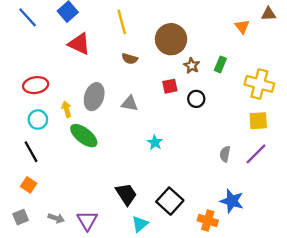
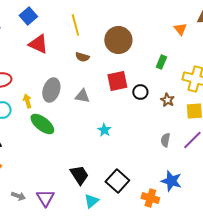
brown star: (192, 66) -> (167, 100), moved
red square: (170, 86) -> (117, 81), size x1.5

